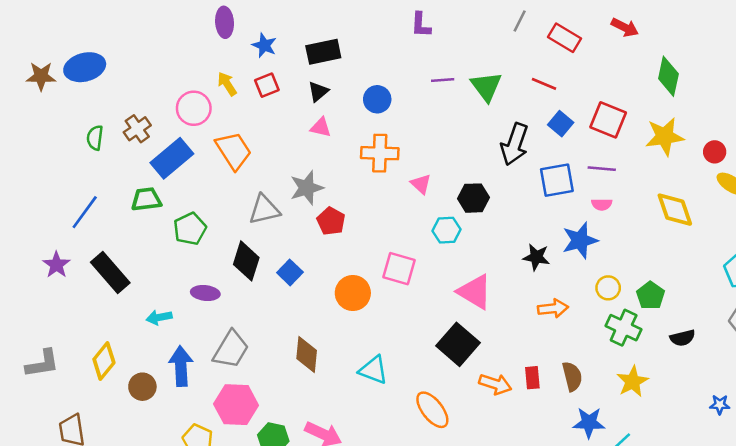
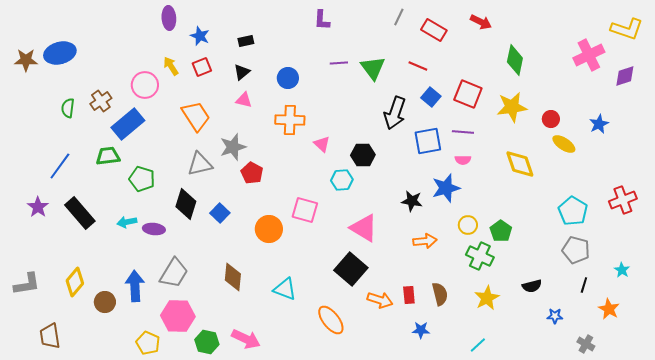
black rectangle: (323, 52) -> (246, 41), size x0.6
orange trapezoid: (234, 151) -> (196, 116), moved
green pentagon: (190, 229) -> (142, 179), turned -30
cyan arrow: (159, 317) -> (127, 222), moved
black semicircle: (683, 338) -> (532, 286), moved
blue star: (589, 423) -> (421, 330), moved, size x0.7

